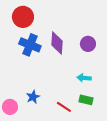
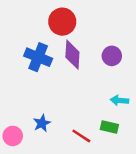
red circle: (23, 17) -> (62, 22), moved
cyan arrow: (84, 78) -> (119, 100), moved

